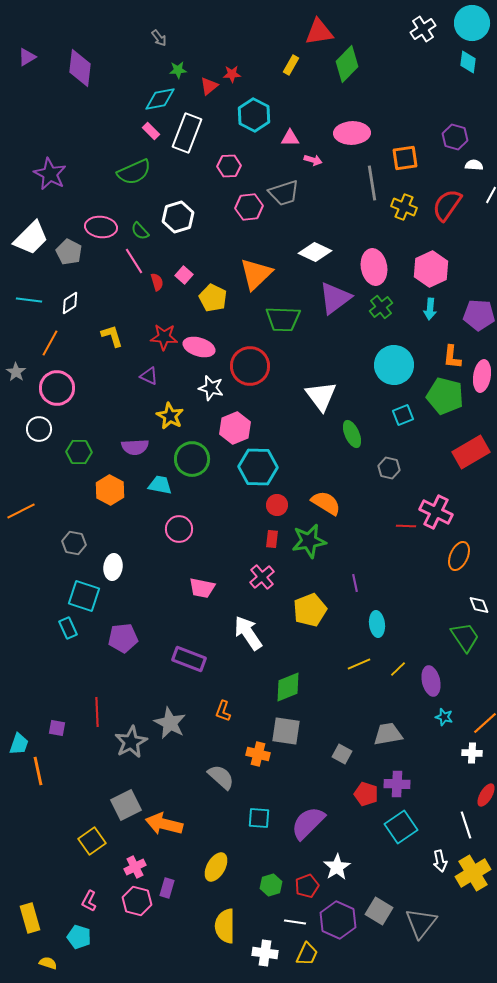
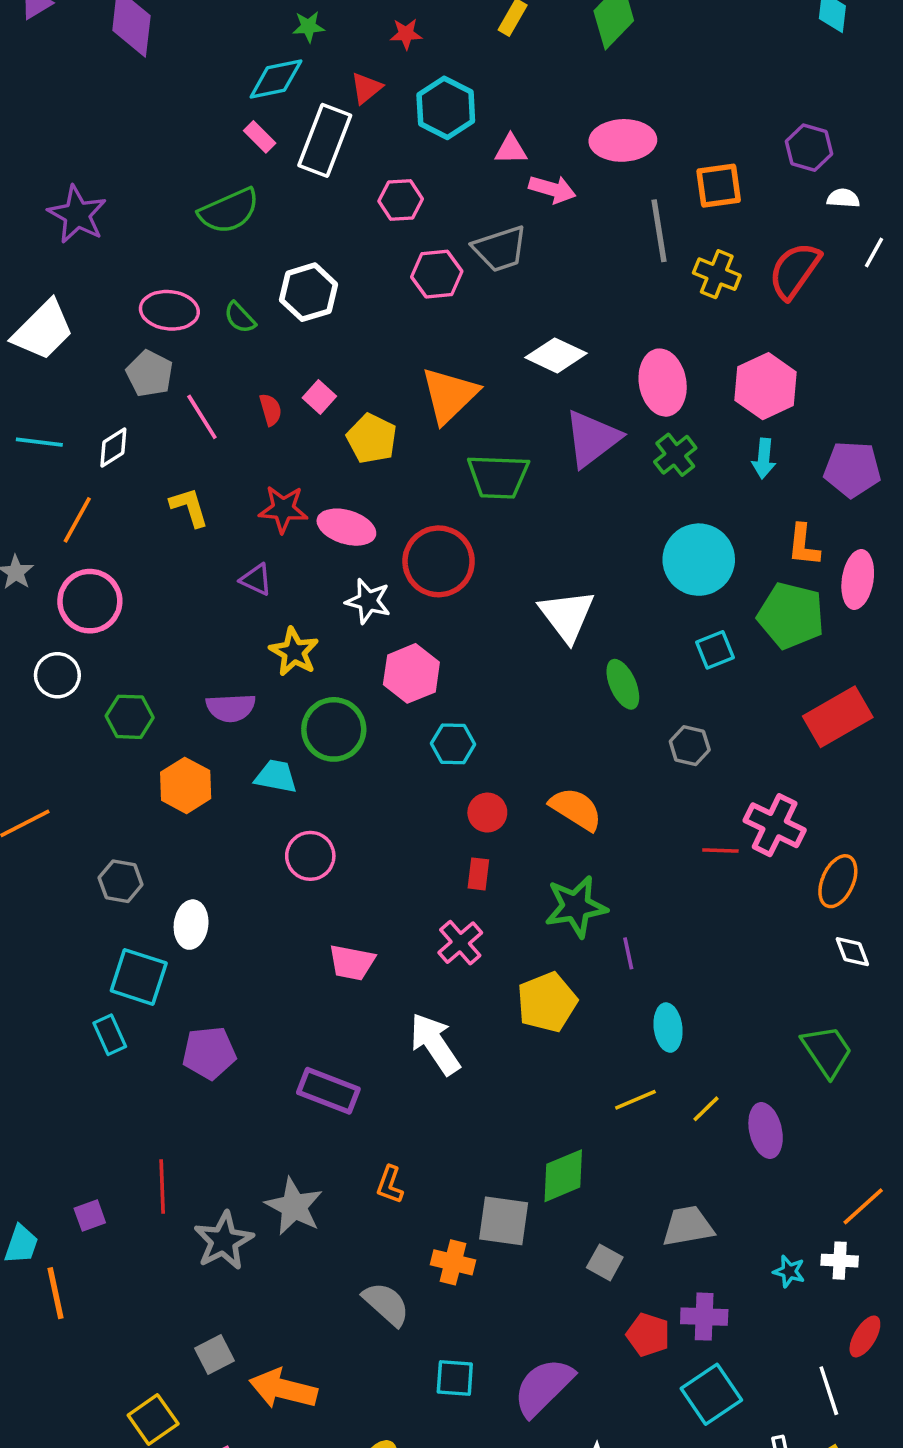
red triangle: (209, 86) -> (366, 88), moved
pink arrow: (313, 160) -> (552, 189), size x1.4
gray pentagon: (69, 252) -> (149, 374), moved
pink line: (134, 261) -> (202, 417), moved
cyan hexagon: (258, 467) -> (453, 744), size x0.6
green star: (309, 541) -> (576, 906), moved
orange ellipse: (459, 556) -> (838, 881), moved
white diamond: (479, 605) -> (852, 952), moved
green diamond: (288, 687) -> (563, 1176), moved
cyan star: (444, 717) -> (789, 1271), moved
purple square: (57, 728) -> (90, 1215), turned -30
gray square: (126, 805) -> (215, 1355), size x0.7

